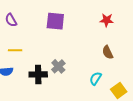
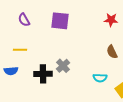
purple semicircle: (11, 20) -> (24, 20), moved
cyan semicircle: (96, 78) -> (100, 78), turned -120

